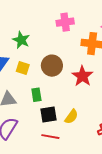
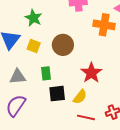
red star: (82, 76) -> (91, 73), moved
red line: (50, 137) -> (86, 117), moved

